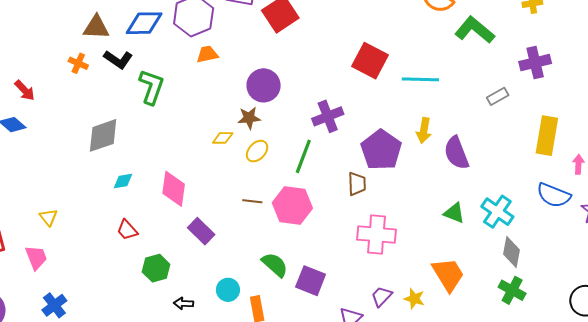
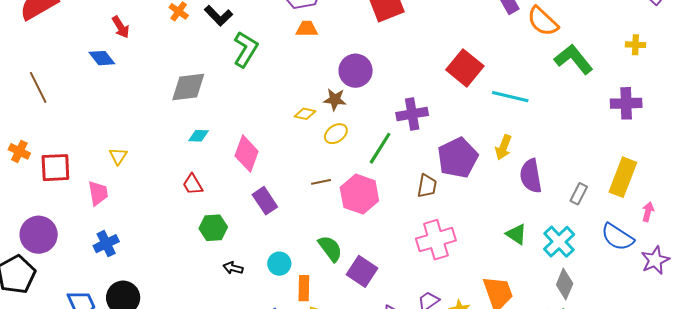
gray rectangle: (498, 96) -> (579, 194), moved, turned -45
brown line: (252, 201) -> (321, 182), turned -30
pink cross: (376, 235) -> (436, 240), turned -33

